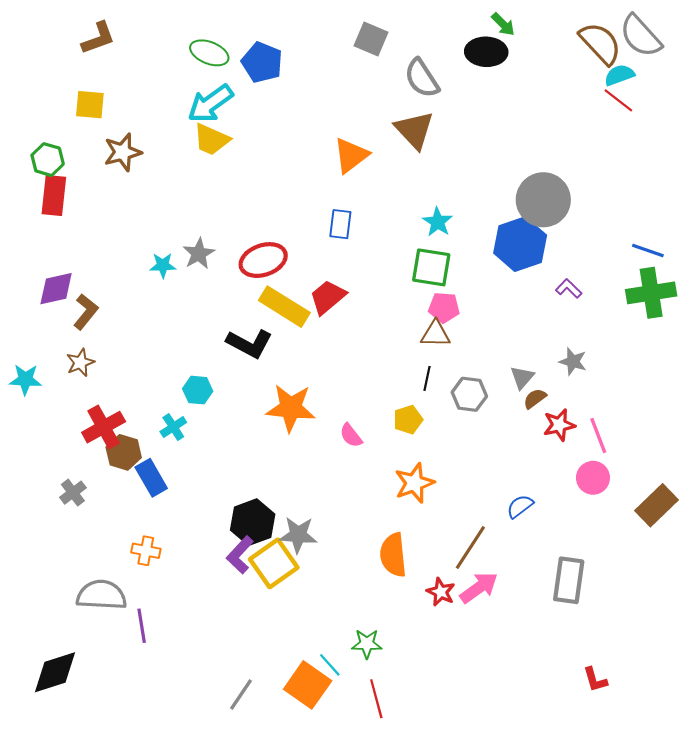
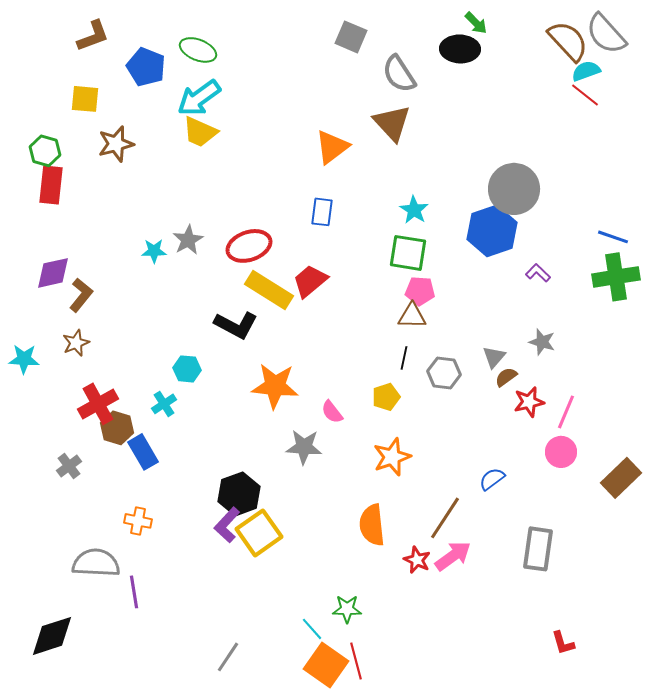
blue pentagon: (262, 62) -> (146, 67), moved
pink line: (598, 435) -> (566, 412), turned 44
gray star: (298, 535) -> (304, 447), moved
orange square: (308, 685) -> (326, 665), moved

